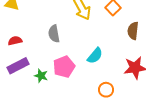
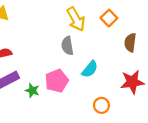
gray semicircle: (54, 34) -> (67, 46), moved

